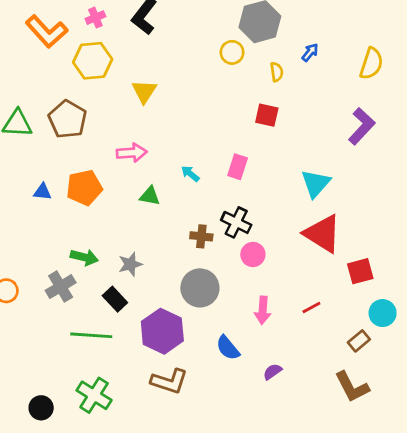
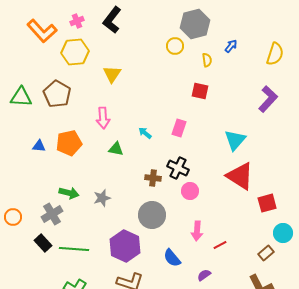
pink arrow: (132, 153) -> (103, 118), turned 90
black rectangle: (115, 299) -> (43, 243), moved
red line: (311, 307) -> (220, 245), moved

